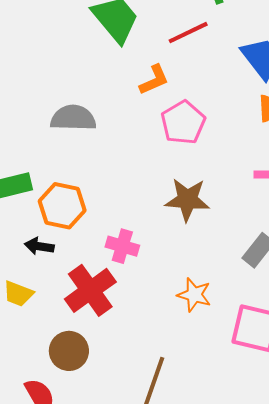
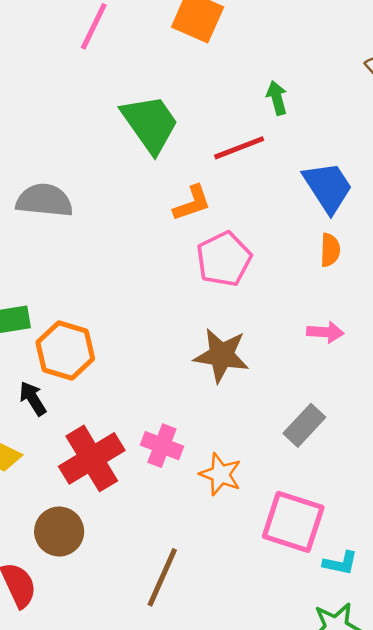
gray semicircle: (73, 118) -> (44, 200), moved
black arrow: (39, 246) -> (33, 398), turned 44
pink cross: (122, 246) -> (162, 446), moved

